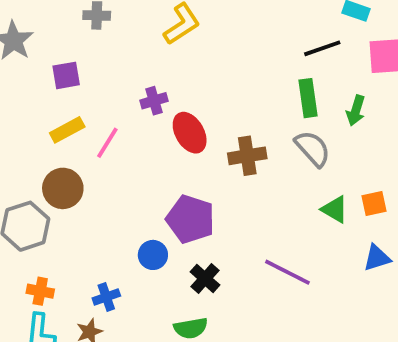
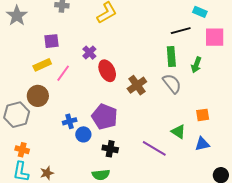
purple square: (66, 75) -> (52, 41), moved
purple cross: (154, 101) -> (89, 53), turned -32
brown cross: (247, 156) -> (137, 85), turned -30
green triangle: (335, 209) -> (178, 132), moved
black cross: (205, 278) -> (110, 149), turned -35
blue cross: (106, 297) -> (70, 121), moved

